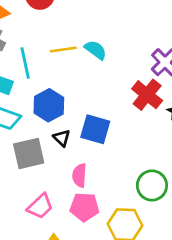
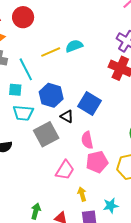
cyan semicircle: (95, 50) -> (74, 46), turned -42
blue square: (95, 129) -> (90, 103), turned 30

